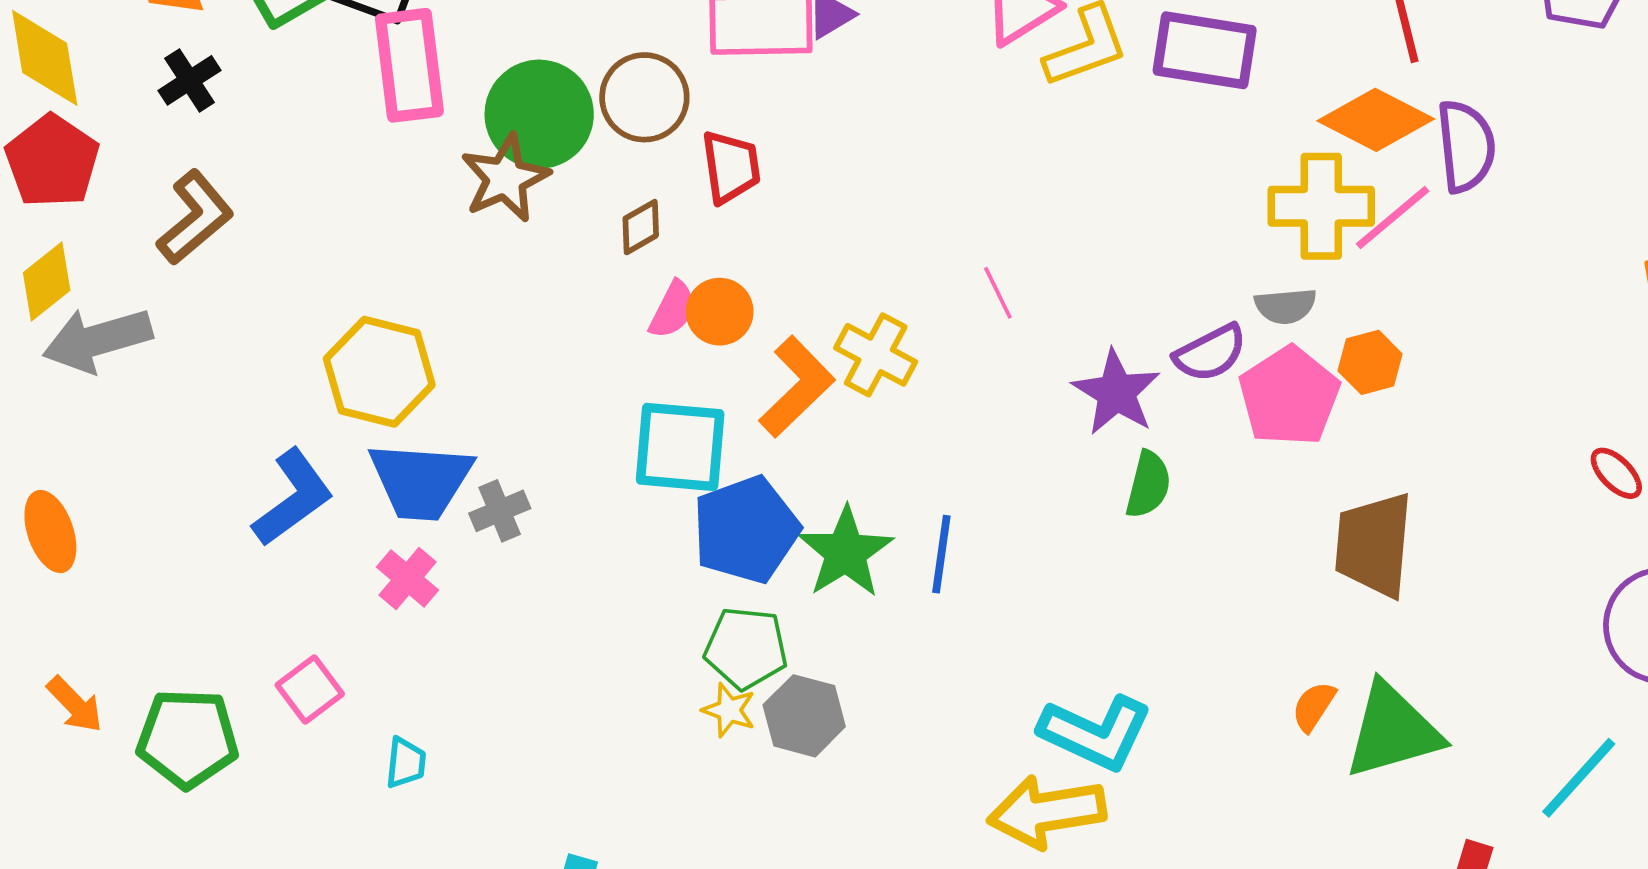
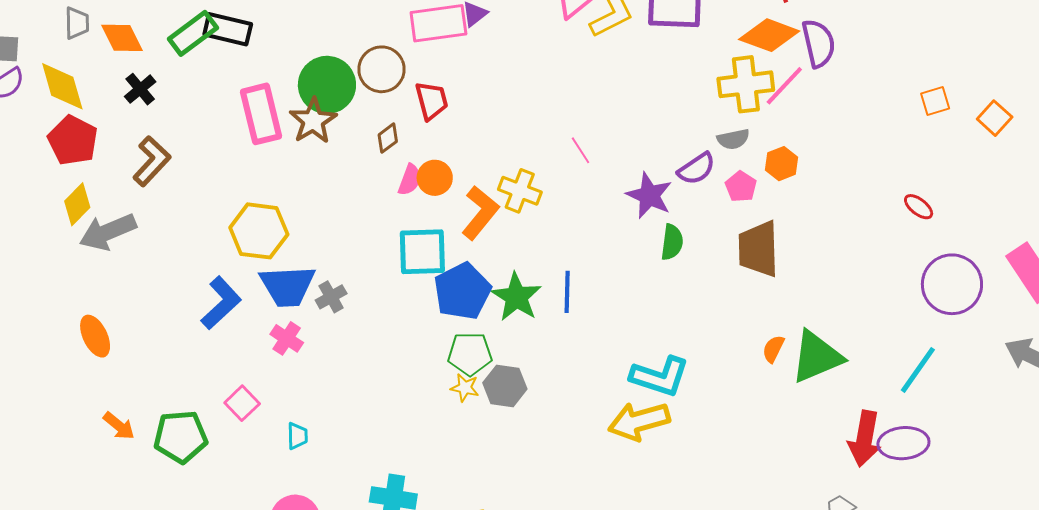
pink rectangle: (409, 65) -> (261, 114), moved
pink pentagon: (1289, 396) -> (741, 187), size x0.6
brown trapezoid: (1374, 545) -> (758, 249), moved

